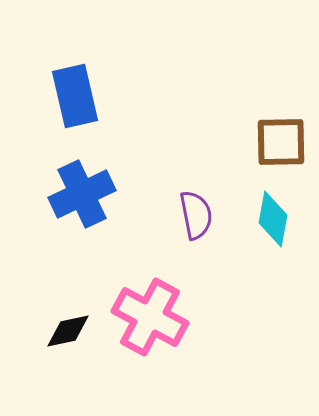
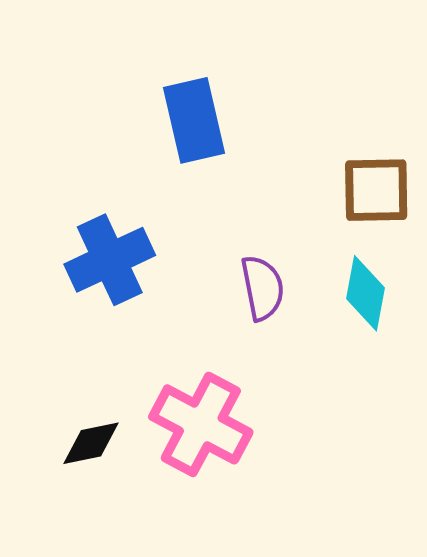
blue rectangle: (75, 96) -> (194, 120), moved

